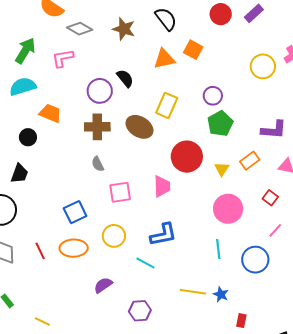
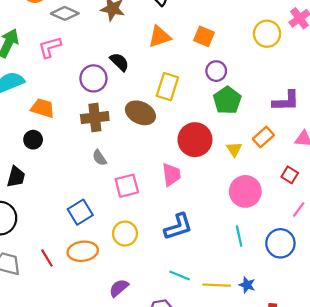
orange square: (193, 50) -> (204, 36), moved
black circle: (28, 137) -> (33, 140), moved
cyan line: (145, 263) -> (180, 276), moved

